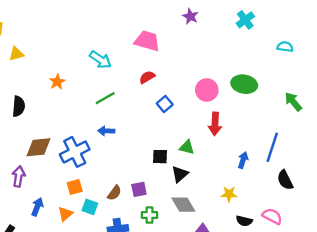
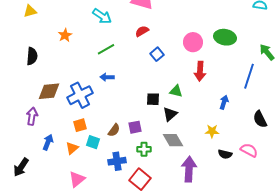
blue line: (272, 147) -> (249, 76), moved

